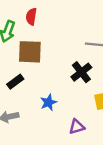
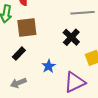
purple triangle: (77, 127) -> (75, 82), size x1.6

